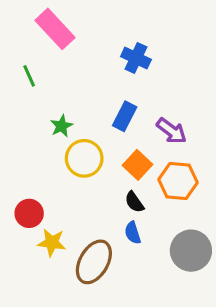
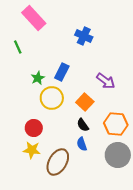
blue rectangle: (125, 116) -> (62, 72), moved
orange hexagon: (178, 181) -> (116, 124), moved
red circle: (29, 213) -> (34, 128), moved

